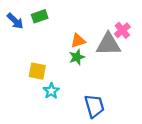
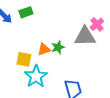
orange triangle: (78, 41) -> (44, 49), moved
cyan star: (51, 91) -> (36, 76), size x1.6

